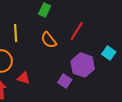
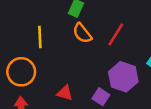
orange semicircle: (49, 40) -> (82, 33), moved
red triangle: (24, 78) -> (65, 93), moved

